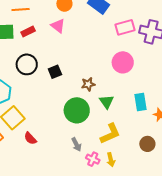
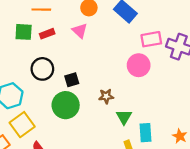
pink circle: (123, 62) -> (139, 65), moved
cyan rectangle: (141, 102) -> (146, 133), moved
green circle: (77, 110) -> (66, 105), moved

